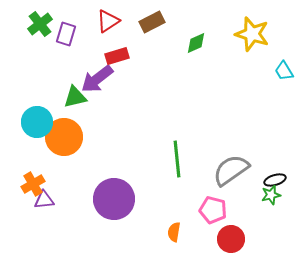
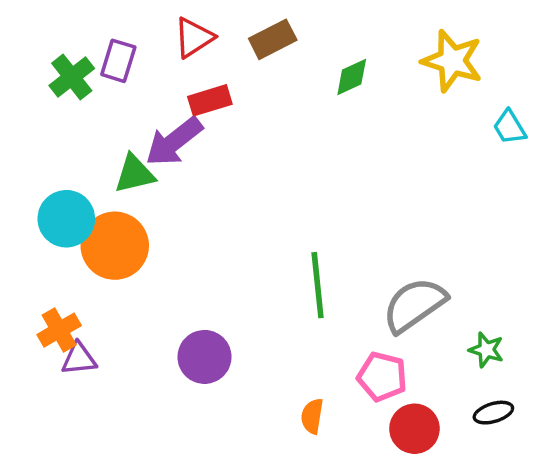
green cross: (40, 24) -> (72, 77), moved
black ellipse: (275, 180) -> (493, 413), moved
green star: (271, 195) -> (486, 350), turned 30
purple circle: (114, 199) -> (204, 357), size x0.7

